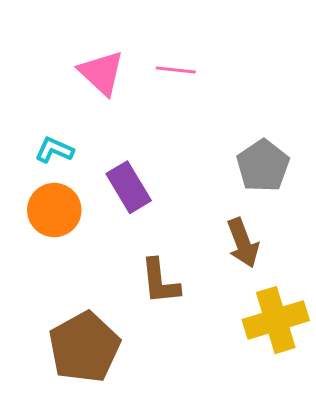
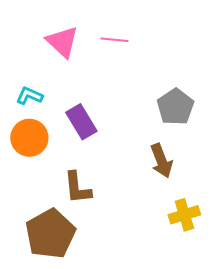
brown L-shape: (160, 281) -> (77, 188), moved
yellow cross: (276, 320) -> (184, 215), size x0.7

